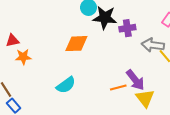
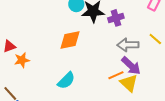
gray arrow: (153, 45) -> (128, 45), moved
yellow triangle: (145, 98) -> (129, 83), moved

